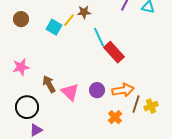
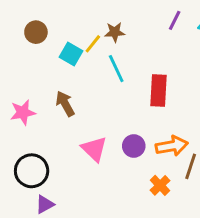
brown circle: (21, 19) -> (36, 32), moved
cyan line: (99, 37) -> (116, 69), moved
red rectangle: (114, 52) -> (159, 91), turned 45
brown arrow: (49, 84) -> (65, 104), moved

